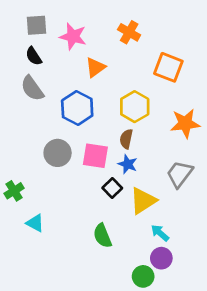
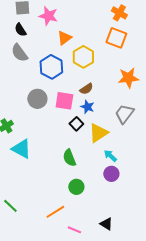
orange cross: (129, 32) -> (119, 13), moved
yellow hexagon: (135, 107) -> (83, 57), moved
brown semicircle: (126, 139) -> (86, 89), turned -136
cyan triangle: (35, 223) -> (21, 149), size x1.5
green circle: (143, 276) -> (76, 187), moved

